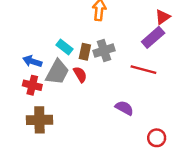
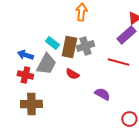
brown rectangle: (85, 52) -> (69, 47), size x1.5
red semicircle: (80, 74) -> (72, 74), moved, turned 152

